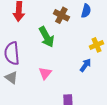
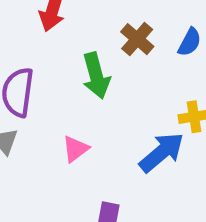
blue arrow: (85, 65) -> (162, 152), size x1.6

